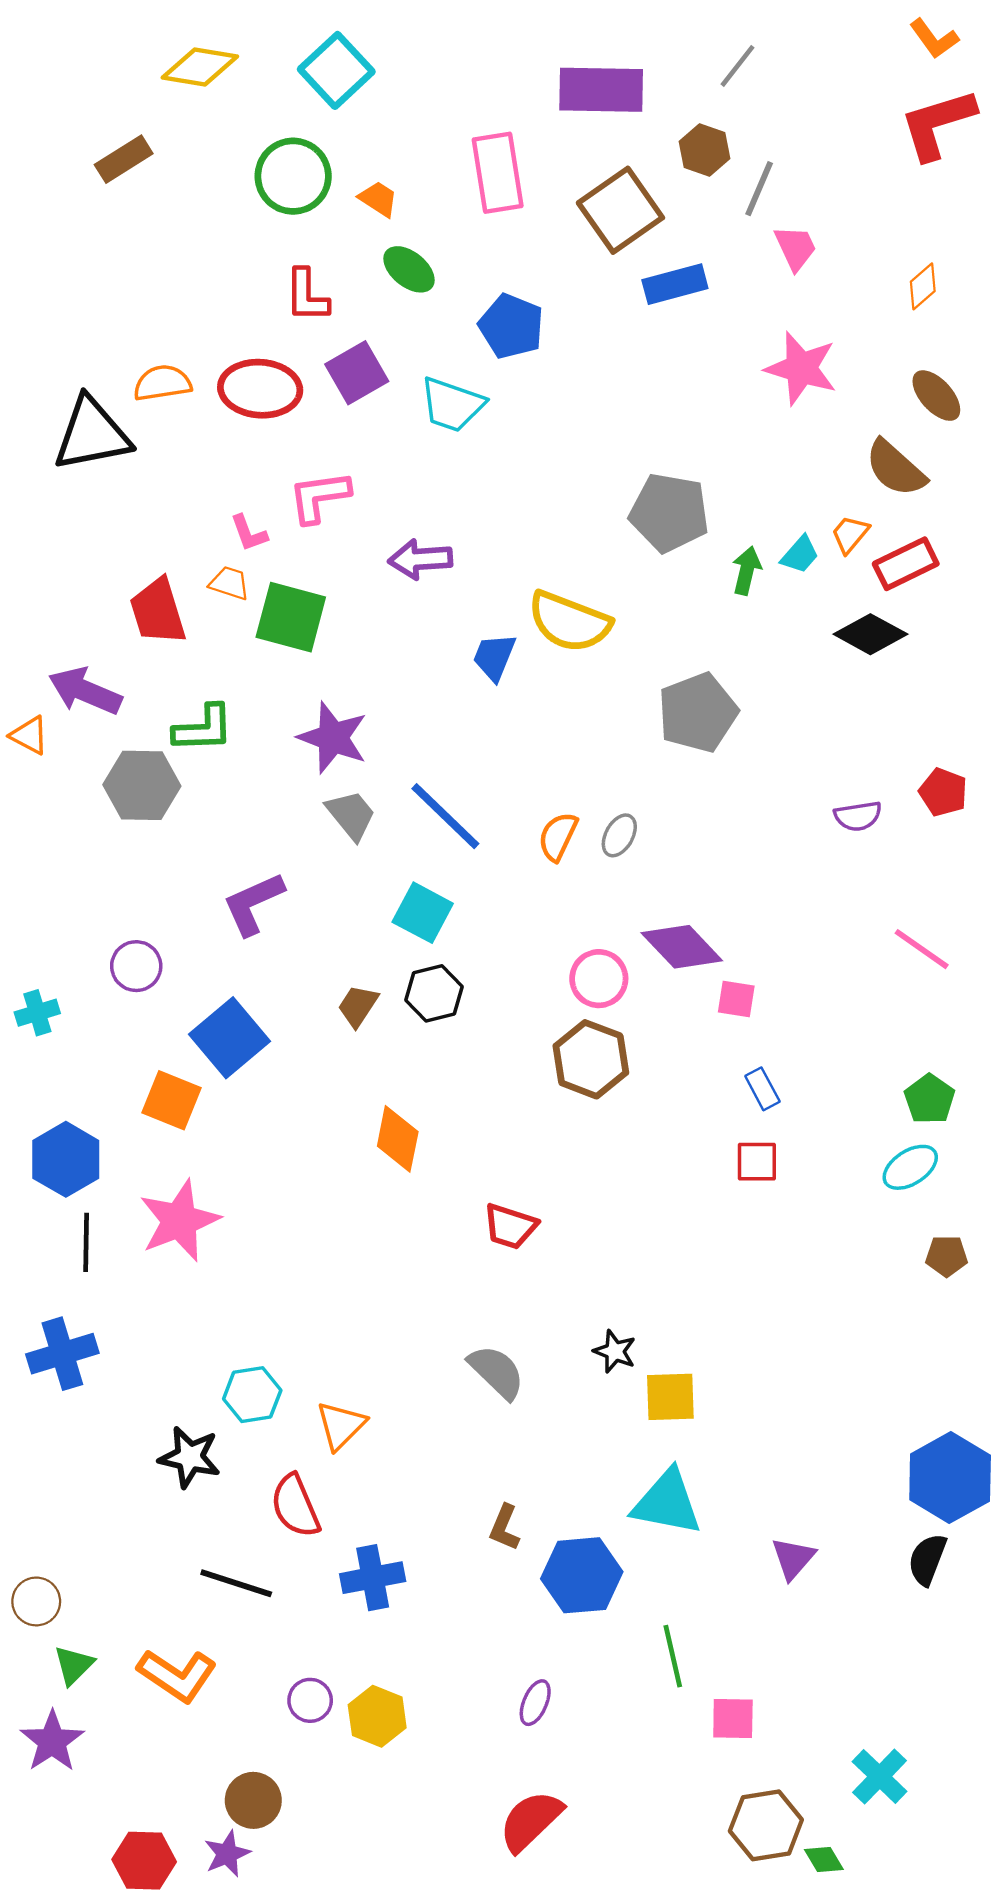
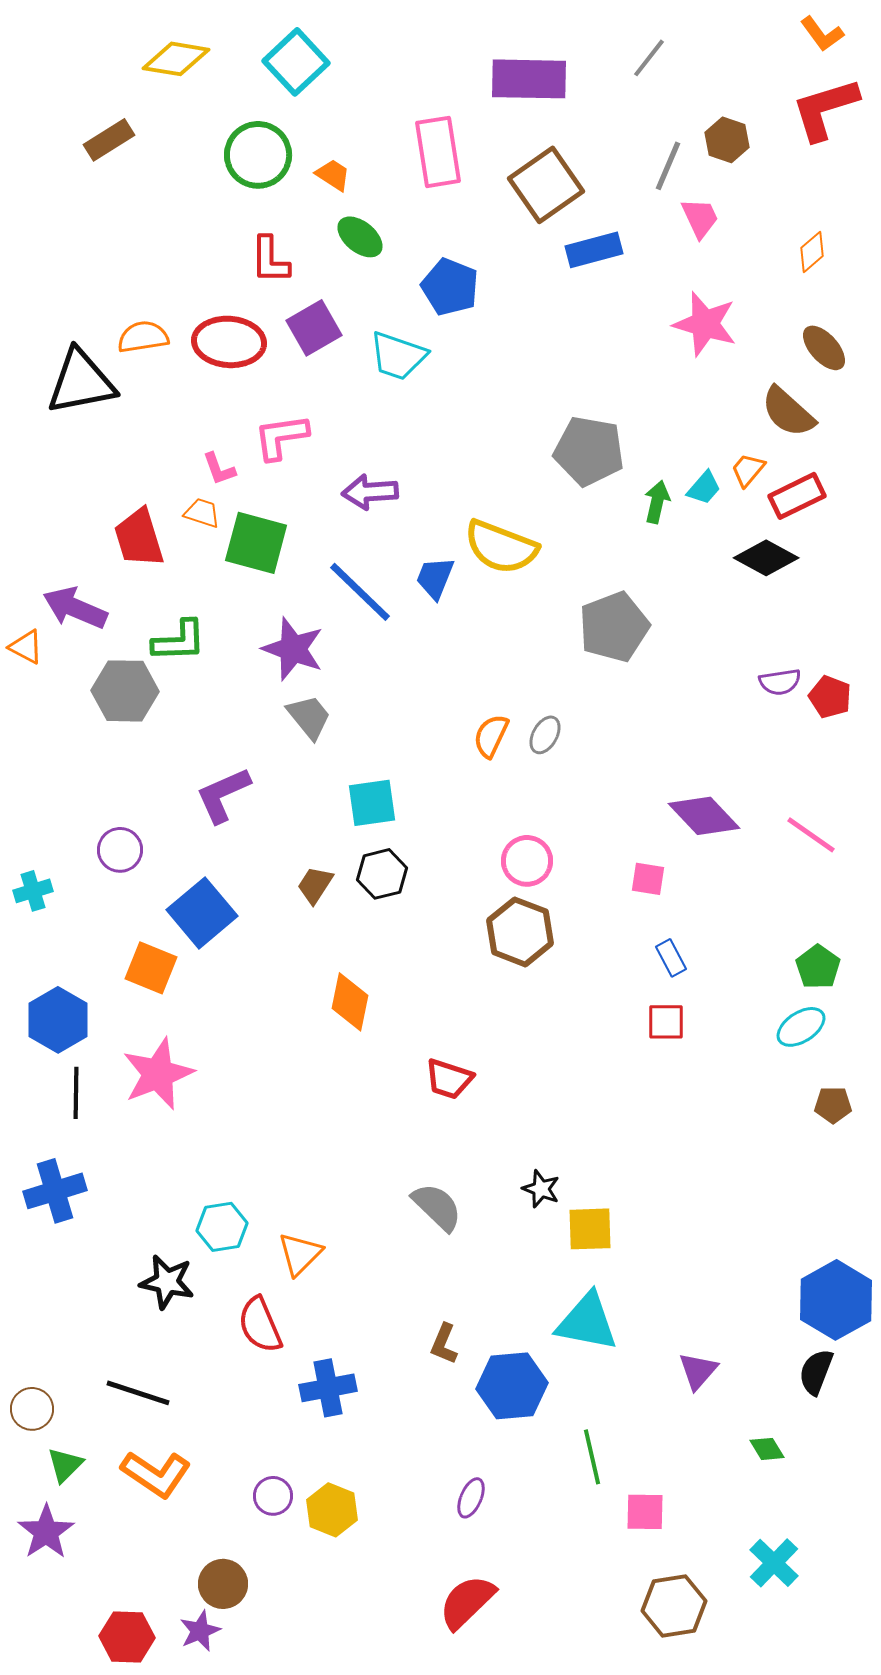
brown hexagon: (705, 150) -> (727, 140), moved
blue line: (445, 816) -> (360, 592), moved
purple semicircle: (858, 816) -> (780, 682), moved
cyan square: (423, 913) -> (372, 803), turned -36
purple diamond: (682, 947) -> (704, 816), moved
black line: (236, 1583) -> (138, 1393), moved
green diamond: (824, 1859) -> (767, 1449), moved

